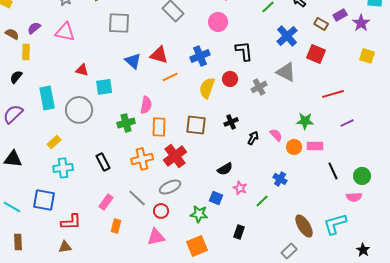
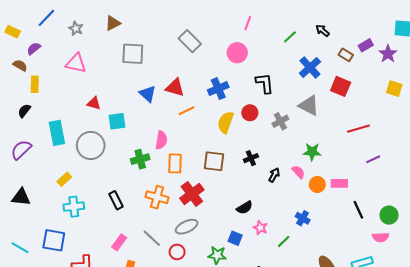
purple semicircle: (34, 28) -> (34, 48), moved
green star: (305, 121) -> (312, 152), moved
orange cross: (142, 159) -> (157, 197), turned 30

